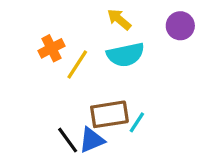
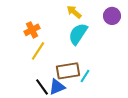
cyan semicircle: (126, 55) -> (78, 34), turned 135
yellow line: (77, 64) -> (38, 51), moved

